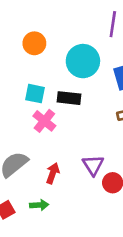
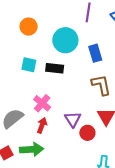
pink cross: (44, 121) -> (42, 103), moved
green arrow: (39, 205) -> (32, 149), size x1.6

